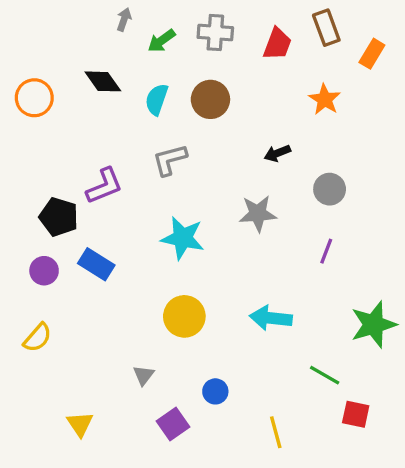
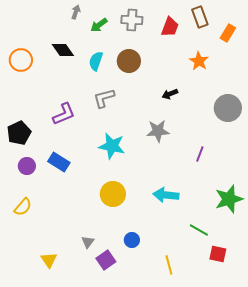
gray circle: (330, 189) -> (228, 108), moved, size x1.4
black pentagon: (59, 217) -> (19, 133), moved, turned 30
gray triangle: (144, 375) -> (88, 242), moved

